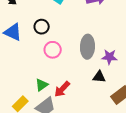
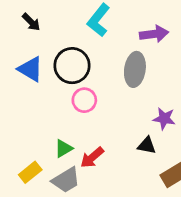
black circle: (42, 27) -> (72, 66), size x1.6
gray ellipse: (87, 47) -> (135, 69), moved

